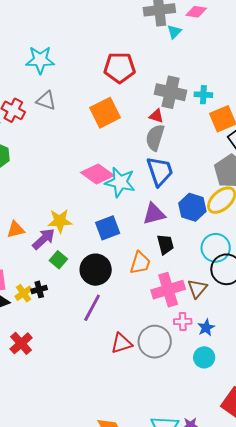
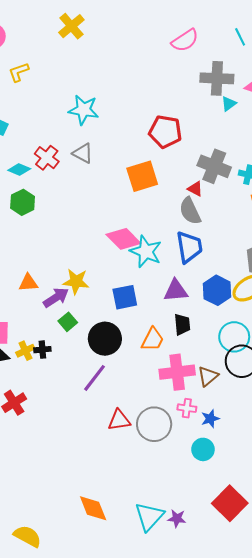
gray semicircle: (155, 138) -> (190, 211), turned -52

